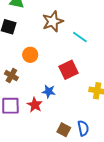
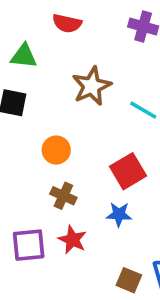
brown cross: (11, 76) -> (63, 196), moved
blue star: (49, 91) -> (119, 214), moved

